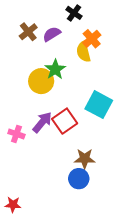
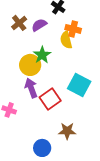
orange cross: (92, 39) -> (73, 29), turned -35
purple arrow: (42, 122) -> (31, 88), moved, turned -60
blue circle: (79, 179) -> (42, 148), moved

